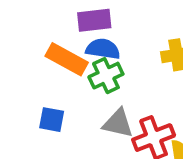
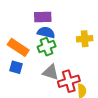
orange rectangle: (67, 59) -> (18, 47), moved

